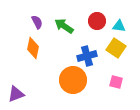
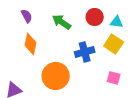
purple semicircle: (37, 22) -> (27, 16), moved
orange circle: (73, 80) -> (56, 76), moved

